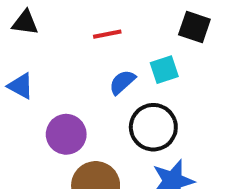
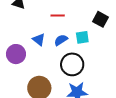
blue triangle: (21, 86) -> (39, 40), moved
purple circle: (66, 134) -> (16, 54), moved

